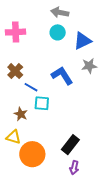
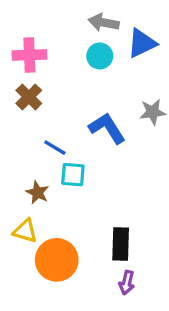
blue triangle: (82, 41) -> (142, 43), moved
brown cross: (15, 71) -> (29, 97), moved
black rectangle: (70, 145) -> (121, 244), turned -36

